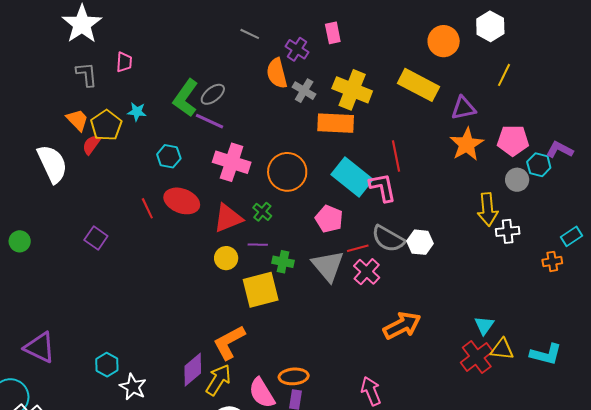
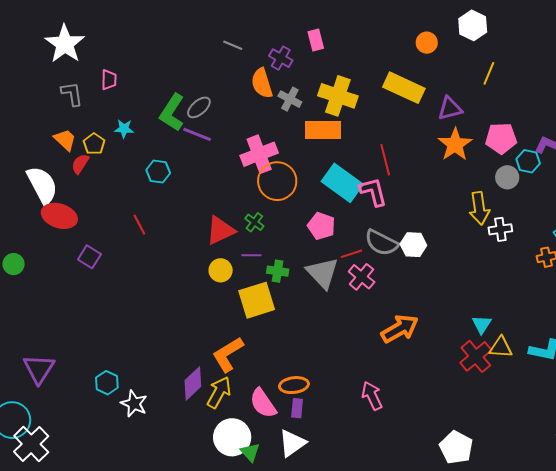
orange circle: (444, 41) -> (427, 43), size x0.7
yellow pentagon: (106, 125) -> (94, 144), size x0.7
pink cross: (232, 162) -> (259, 154), moved, turned -36
red ellipse: (182, 201) -> (59, 216), moved
purple triangle: (40, 347) -> (39, 369), turned 40

